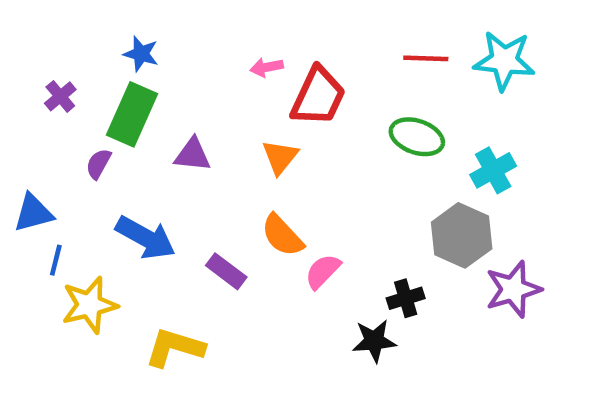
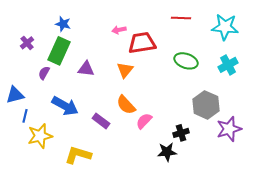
red line: (426, 58) -> (181, 18), moved
red trapezoid: (318, 96) -> (142, 43), turned -124
cyan cross: (493, 170) -> (228, 65), moved

